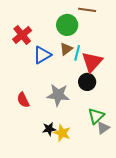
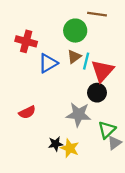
red cross: (22, 35) -> (26, 41), turned -36
gray star: (58, 95) -> (78, 114), moved
red semicircle: (23, 100) -> (27, 112), turned -91

